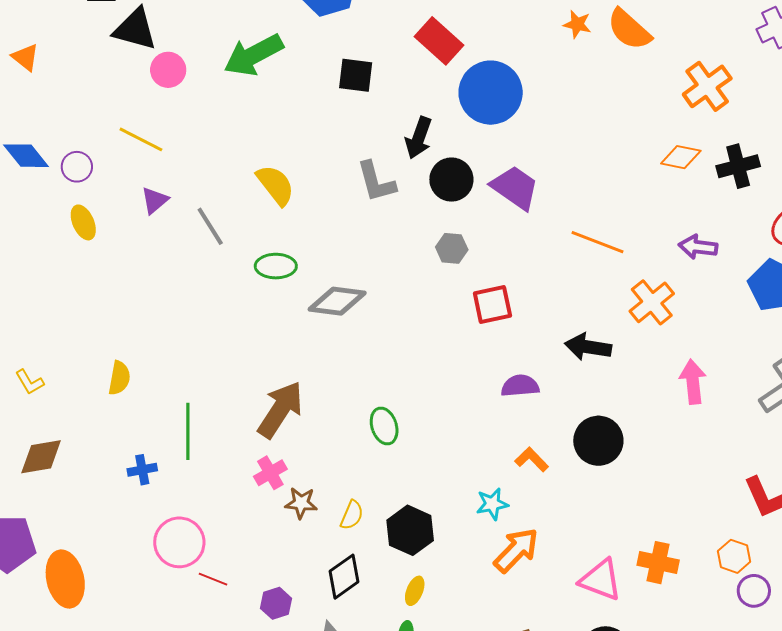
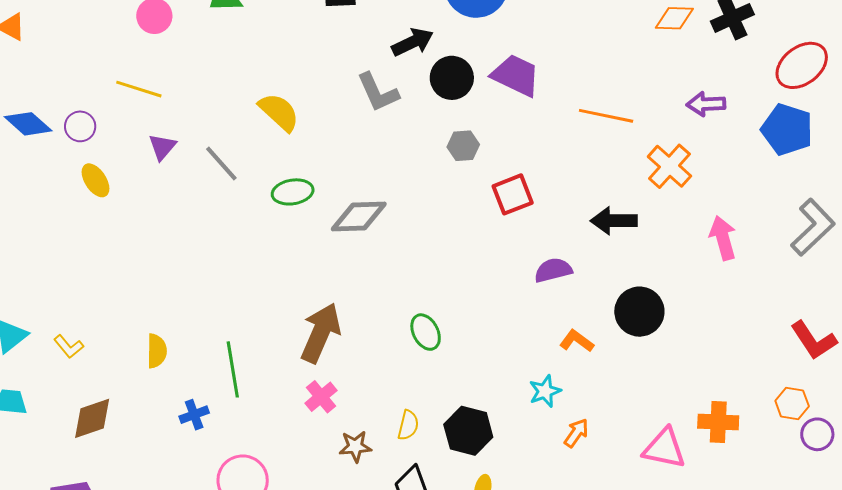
black arrow: (419, 138) -> (413, 42), turned -126
yellow semicircle: (119, 378) -> (157, 351), moved
brown star: (301, 503) -> (355, 447), moved
orange arrow: (516, 550) -> (576, 433), size x0.6

